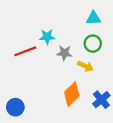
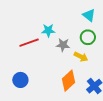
cyan triangle: (93, 18) -> (89, 15), turned 40
blue circle: (15, 107) -> (20, 80), moved

